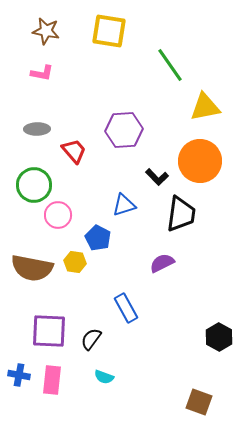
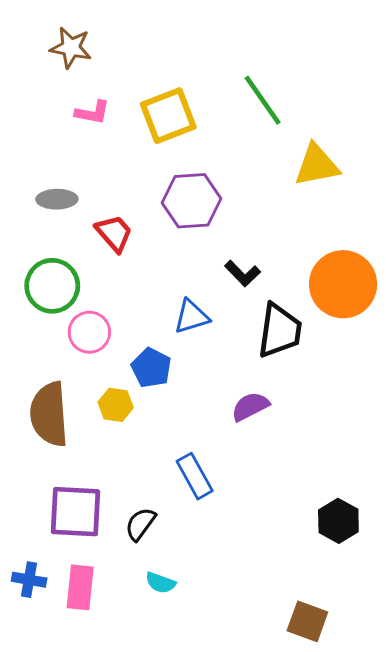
yellow square: (109, 31) -> (168, 116), moved, turned -30
pink L-shape: (42, 73) -> (92, 113), moved
orange circle: (200, 161) -> (343, 284), moved
brown semicircle: (32, 268) -> (49, 414), turned 75

